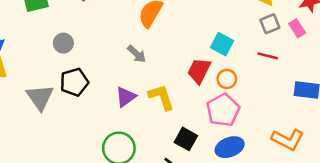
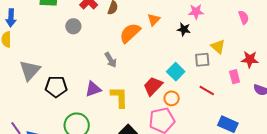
gray square: (270, 24) -> (202, 60), moved
gray circle: (63, 43) -> (73, 26), moved
black pentagon: (74, 82) -> (56, 87), moved

